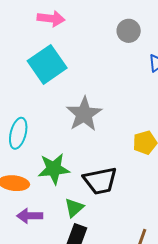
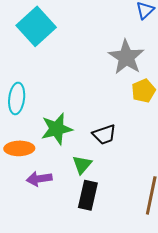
gray star: (84, 114) -> (126, 57), moved
black trapezoid: (100, 181) -> (104, 135), size x0.7

